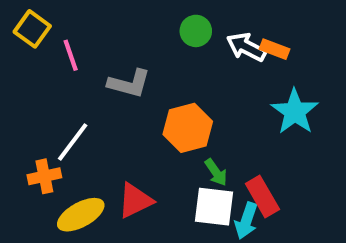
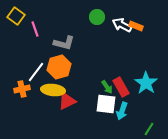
cyan star: (295, 112) -> (146, 83), moved
orange hexagon: (188, 128) -> (59, 67), moved
red rectangle: (262, 196) -> (121, 87), moved
yellow ellipse: (81, 215) -> (53, 90), moved, turned 35

